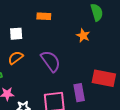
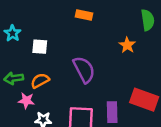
white square: (16, 34) -> (40, 47), moved
orange semicircle: (16, 58) -> (40, 81), moved

